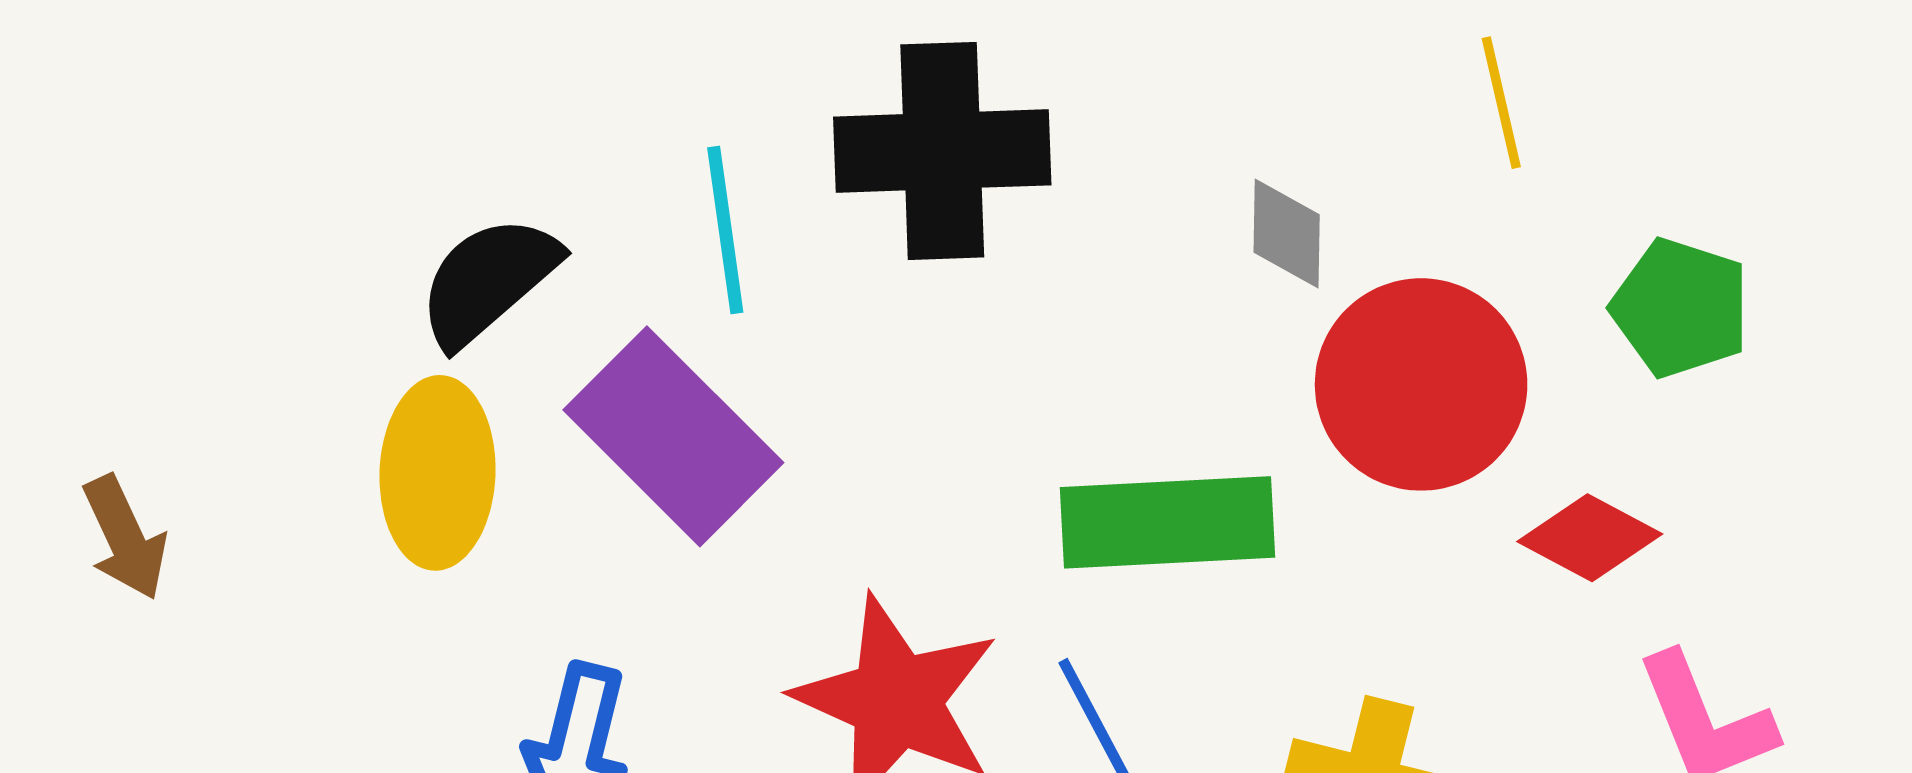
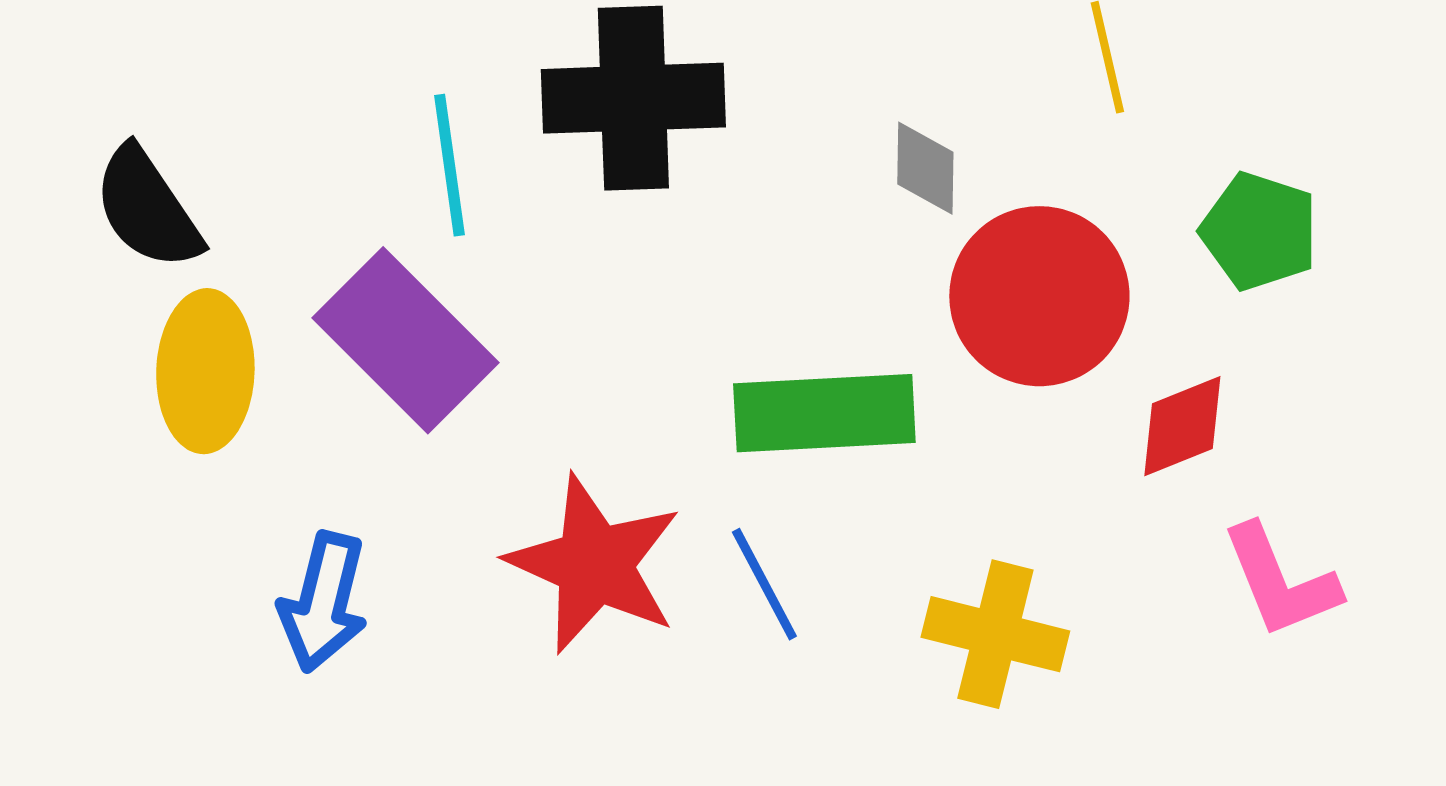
black semicircle: (488, 281) -> (147, 208), moved, turned -83
red diamond: (1590, 538) -> (1182, 426), turned -50

